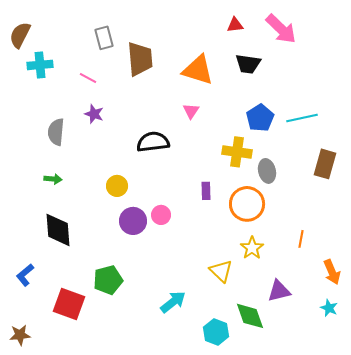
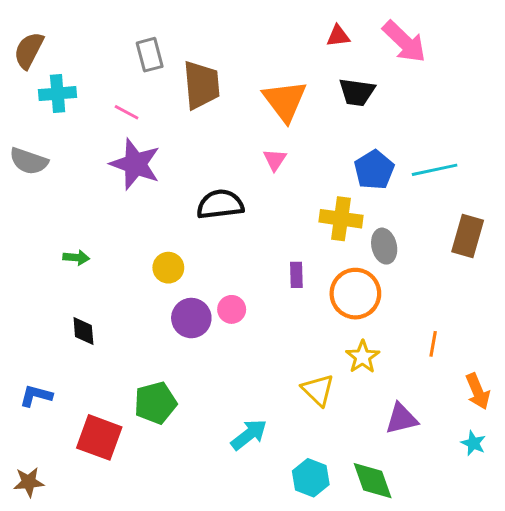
orange triangle: (198, 70) -> (285, 101), turned 36
purple star: (94, 114) -> (135, 164), size x1.8
gray semicircle: (56, 132) -> (29, 161), moved, turned -76
black diamond: (58, 230) -> (83, 331), size x0.6
blue L-shape: (25, 275) -> (36, 396), turned 55
green diamond: (250, 316) -> (373, 481), moved

